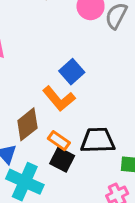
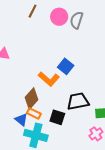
blue square: (72, 72) -> (66, 66), moved
orange rectangle: (59, 141) -> (34, 113), moved

